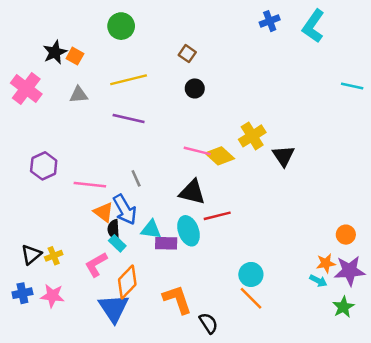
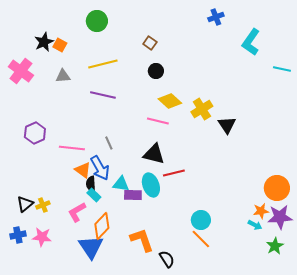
cyan L-shape: (313, 26) -> (251, 42), moved
yellow diamond: (220, 156) -> (170, 101), moved
orange circle: (346, 235) -> (277, 188), size x1.6

